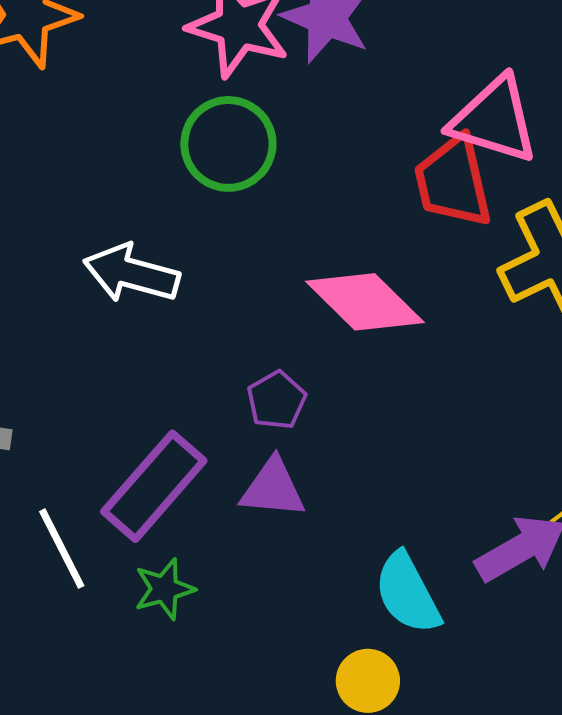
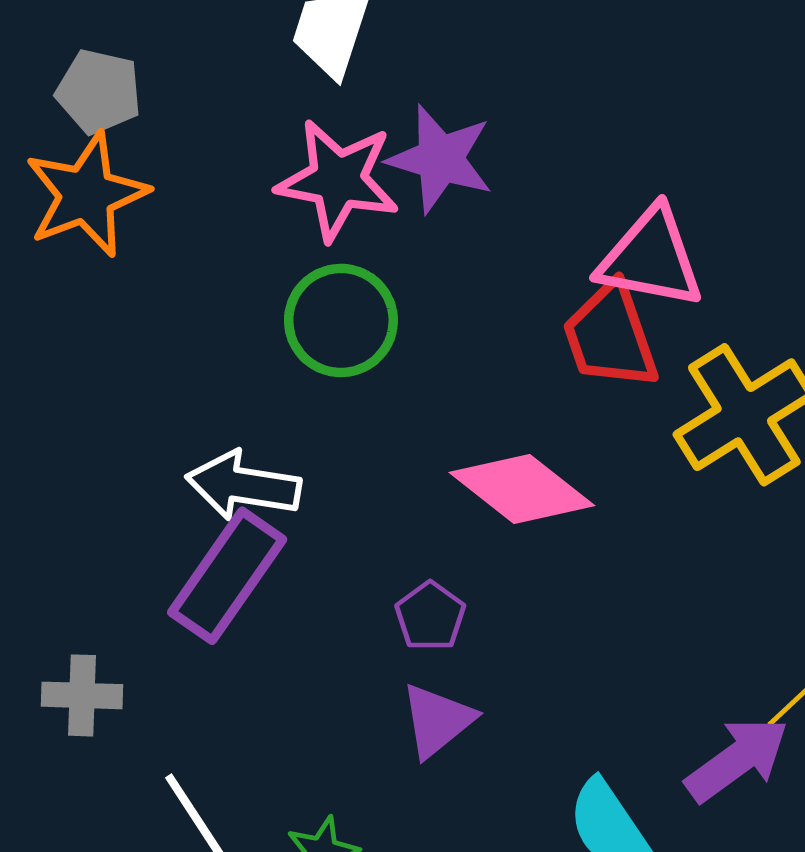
purple rectangle: (154, 486) -> (227, 576), moved
purple triangle: (273, 488) -> (437, 720), turned -38

